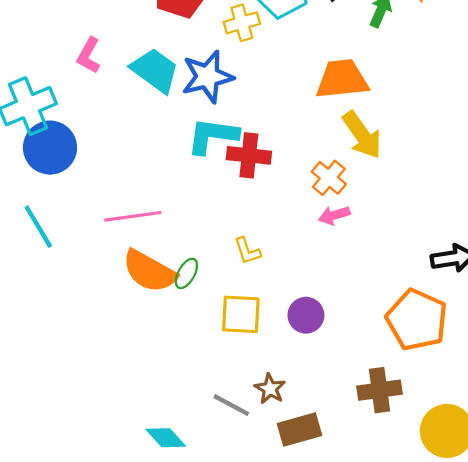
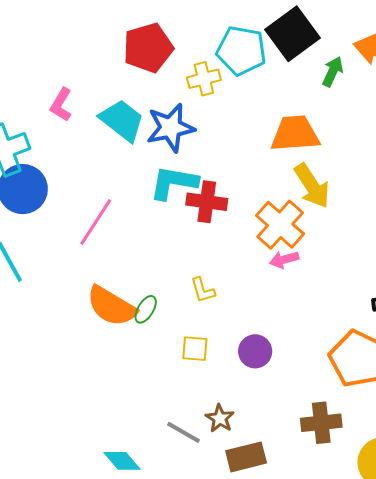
orange cross: (329, 178) -> (280, 225), size x1.5
pink line: (133, 216) -> (96, 222), moved, turned -51
yellow square: (241, 314) -> (195, 349), size x0.7

